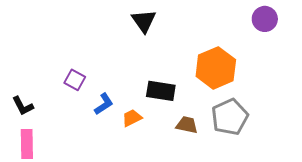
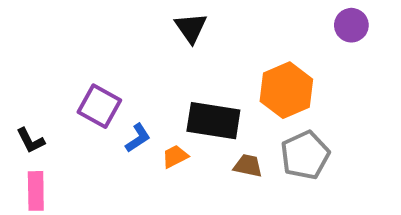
purple square: (75, 80) -> (99, 106), size x1.5
black rectangle: (161, 91) -> (213, 121), size x1.4

